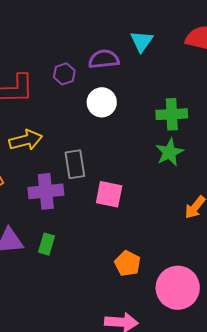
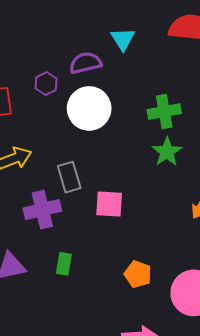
white circle: (102, 102) -> (89, 108), size x1.4
green rectangle: (46, 244) -> (64, 264), moved

